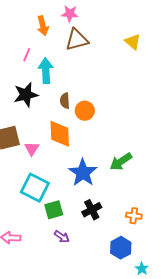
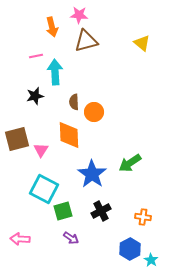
pink line: (27, 55) -> (36, 56), turned 56
black star: (26, 95) -> (35, 96), size x0.7
cyan star: (142, 269) -> (151, 260), moved

